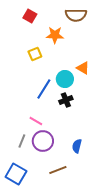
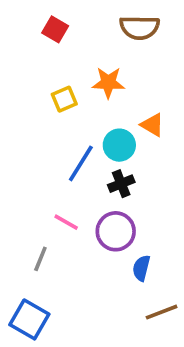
orange star: (55, 35) -> (108, 83), moved
purple circle: (43, 141) -> (116, 231), moved
brown line: (58, 170) -> (162, 312), moved

